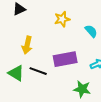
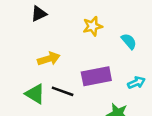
yellow arrow: (27, 45) -> (49, 59), turned -120

